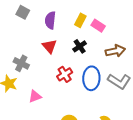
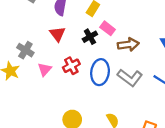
pink rectangle: (98, 26) -> (108, 28), moved
pink triangle: (35, 96) -> (45, 69), moved, turned -32

